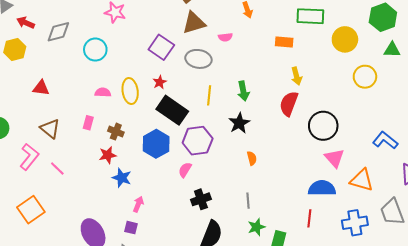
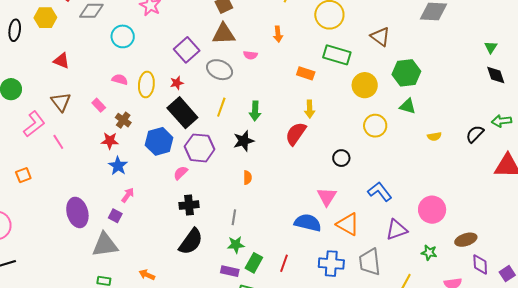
pink rectangle: (88, 123) -> (99, 105), turned -72
black circle: (323, 126) -> (341, 158), moved, size x0.6
orange square: (31, 210) -> (23, 175), size x0.6
red line: (309, 218) -> (284, 263), moved

